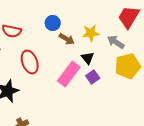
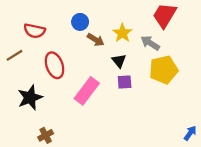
yellow star: (91, 33) -> (122, 33), turned -30
pink rectangle: (69, 74) -> (87, 91), moved
purple square: (93, 77) -> (125, 82), turned 32

